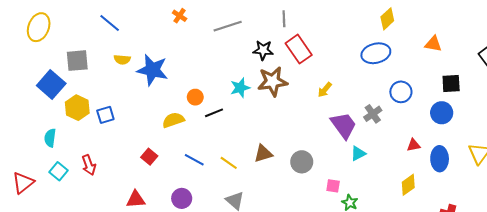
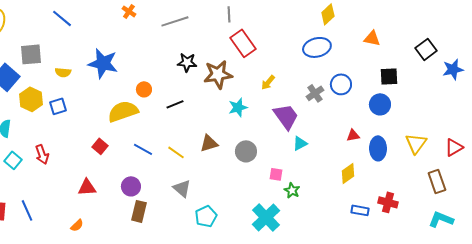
black star: (263, 50) -> (187, 62), moved
yellow semicircle: (122, 60) -> (63, 72), moved
cyan star: (240, 88) -> (238, 107), moved
black line: (214, 113) -> (175, 104), moved
gray cross: (373, 114) -> (315, 93), moved
yellow semicircle: (173, 120) -> (123, 111), size x1.4

